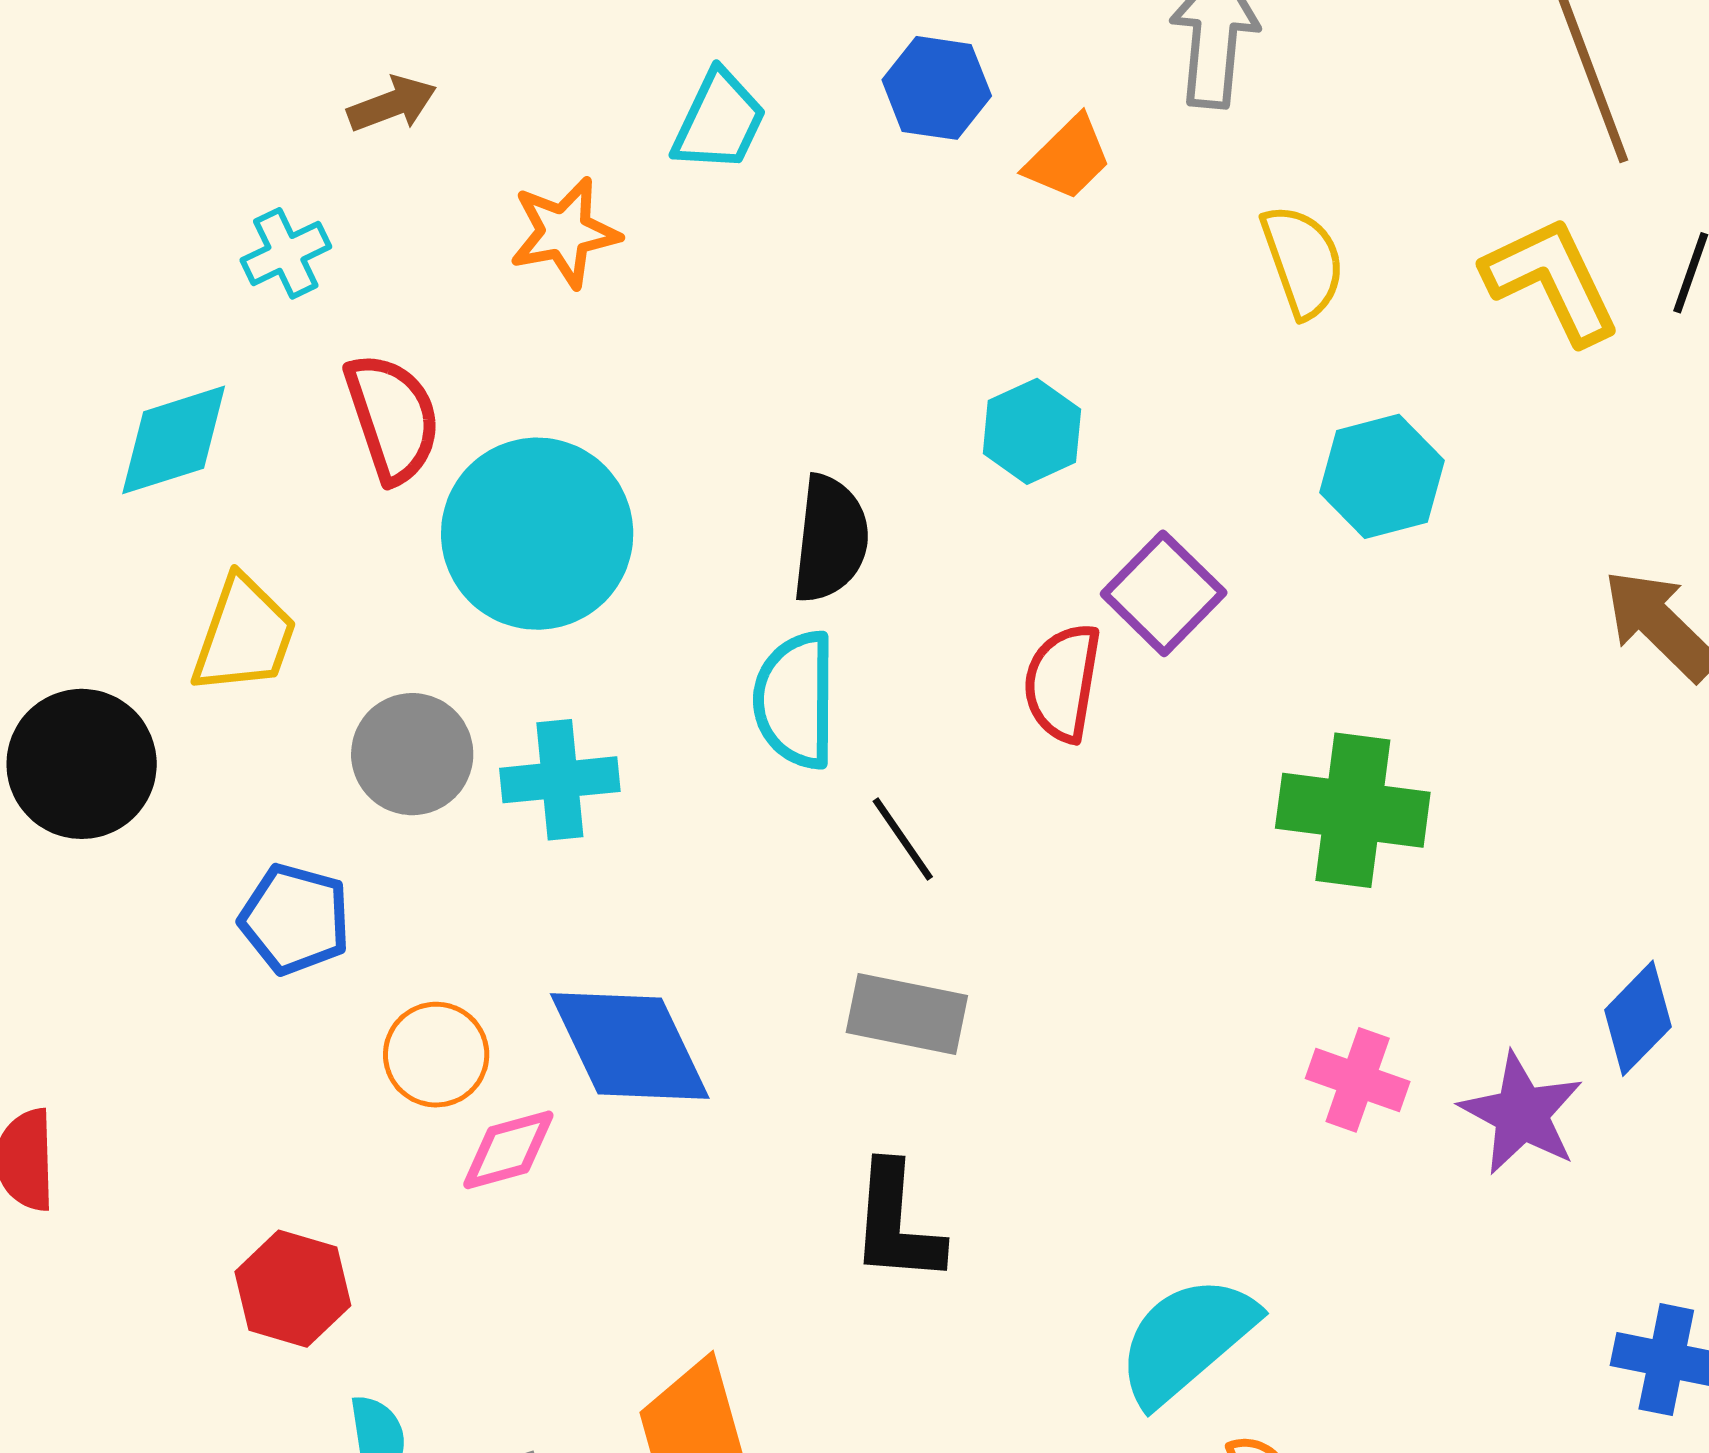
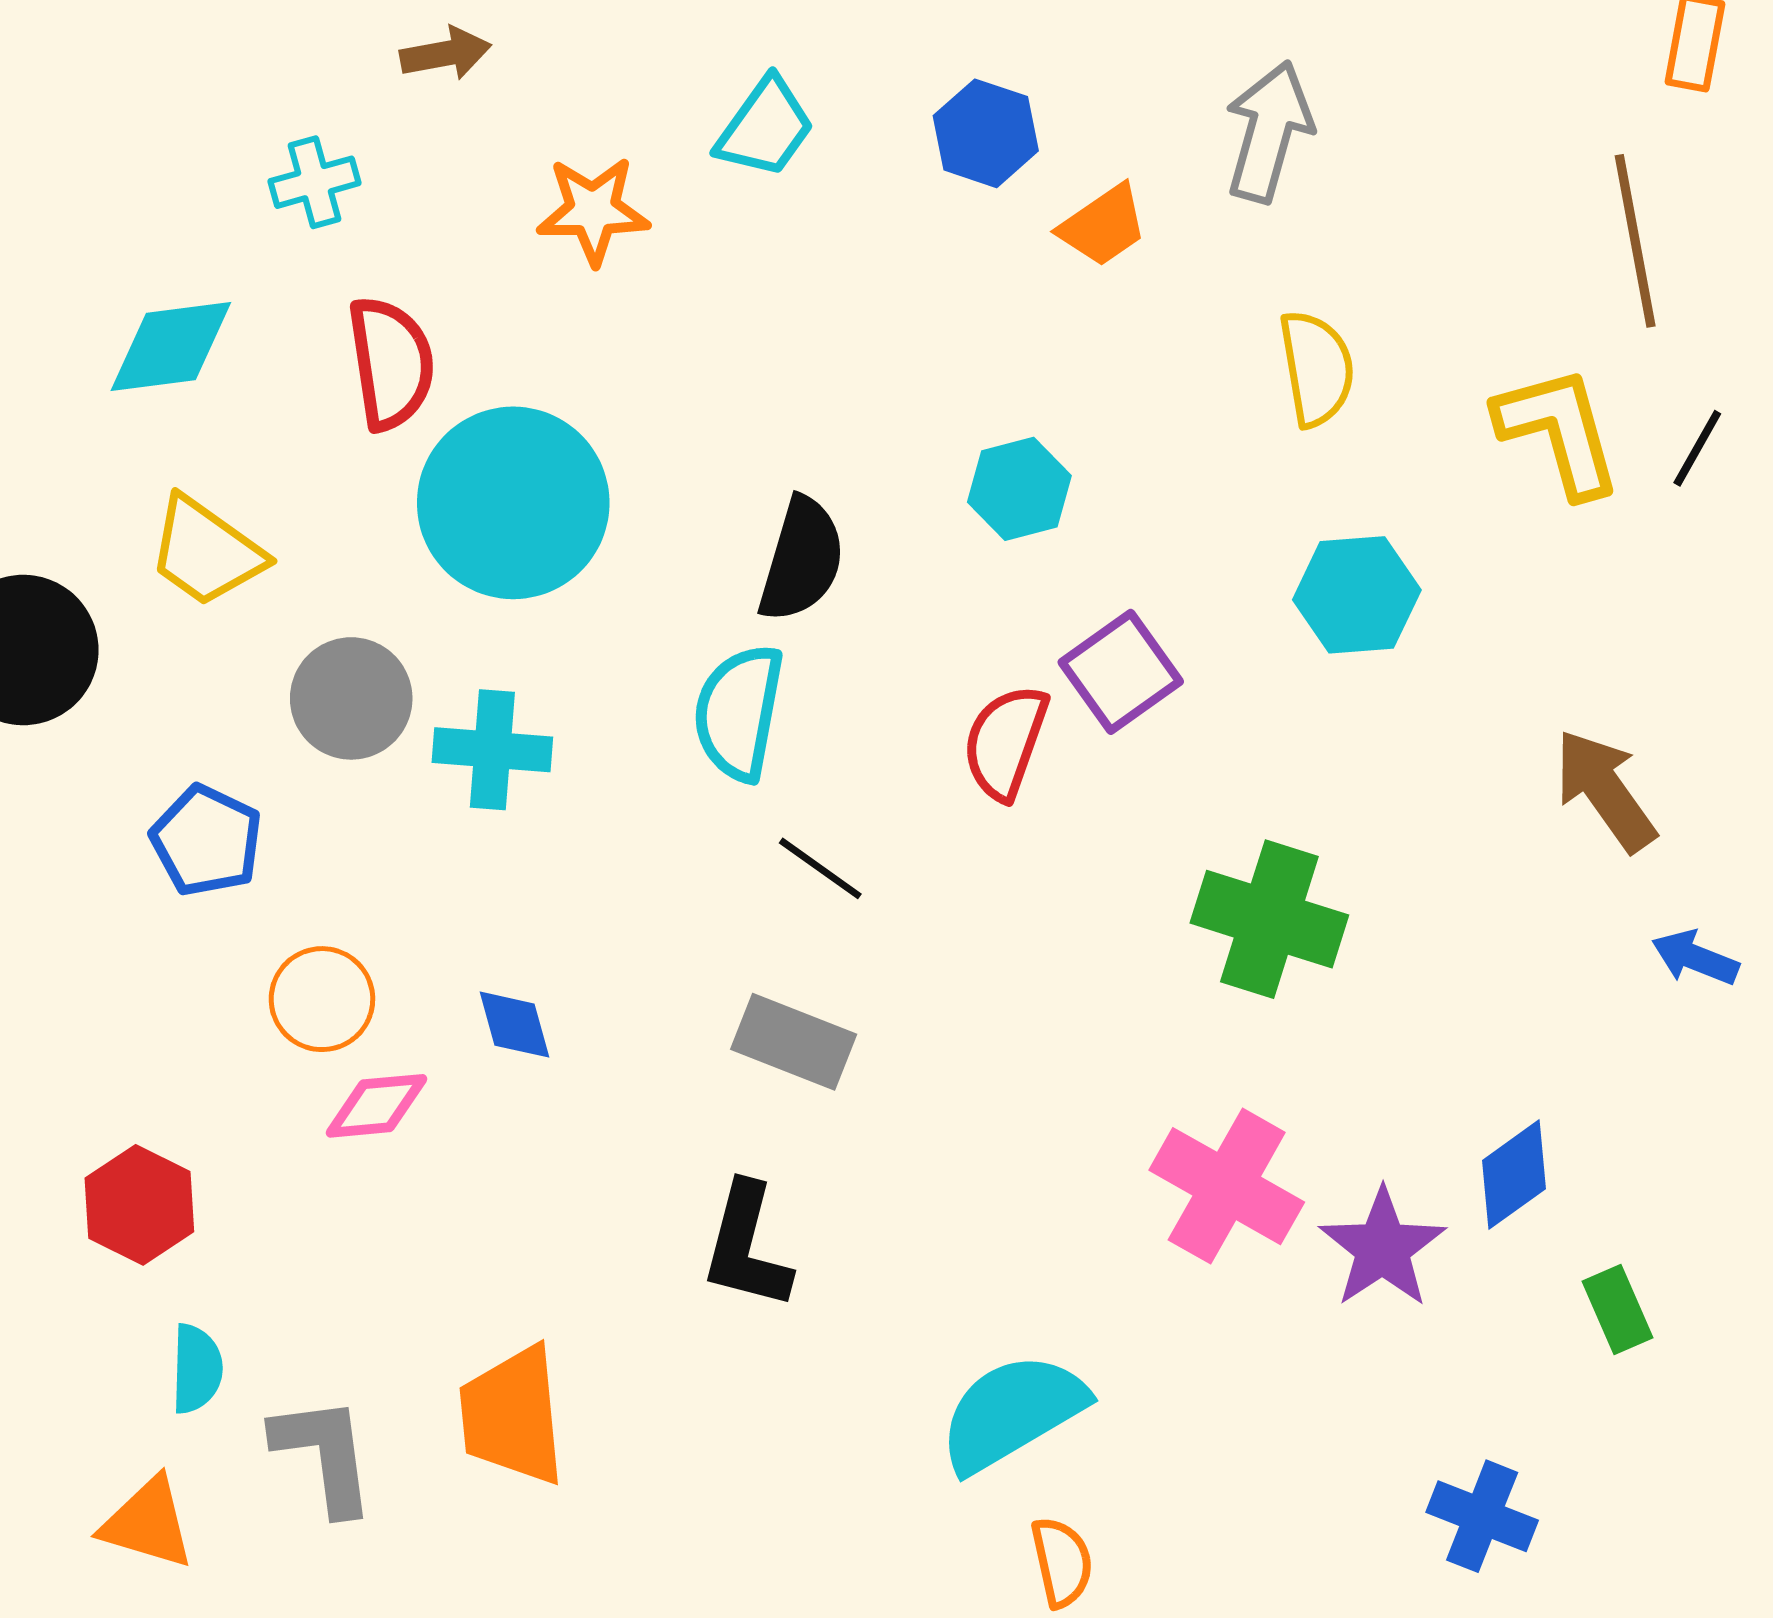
yellow trapezoid: (244, 635) -> (206, 552), turned 96
black line: (903, 839) -> (820, 868), turned -30
blue diamond: (630, 1046) -> (514, 1025), size x0.5
pink cross: (1358, 1080) -> (1227, 1186), size x1.5

